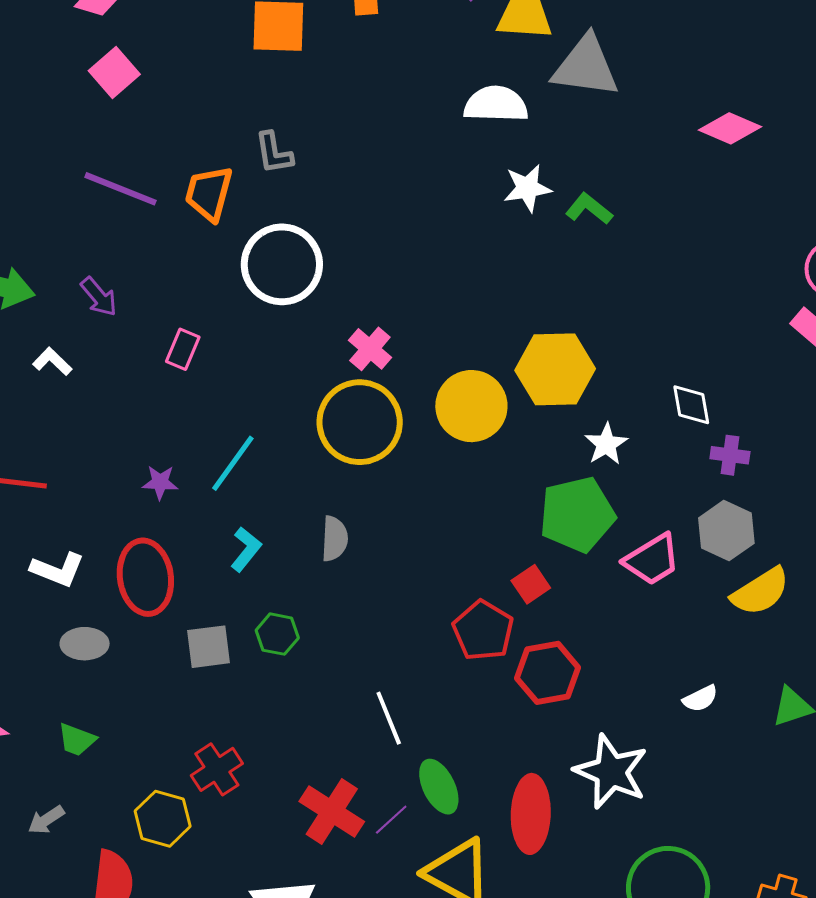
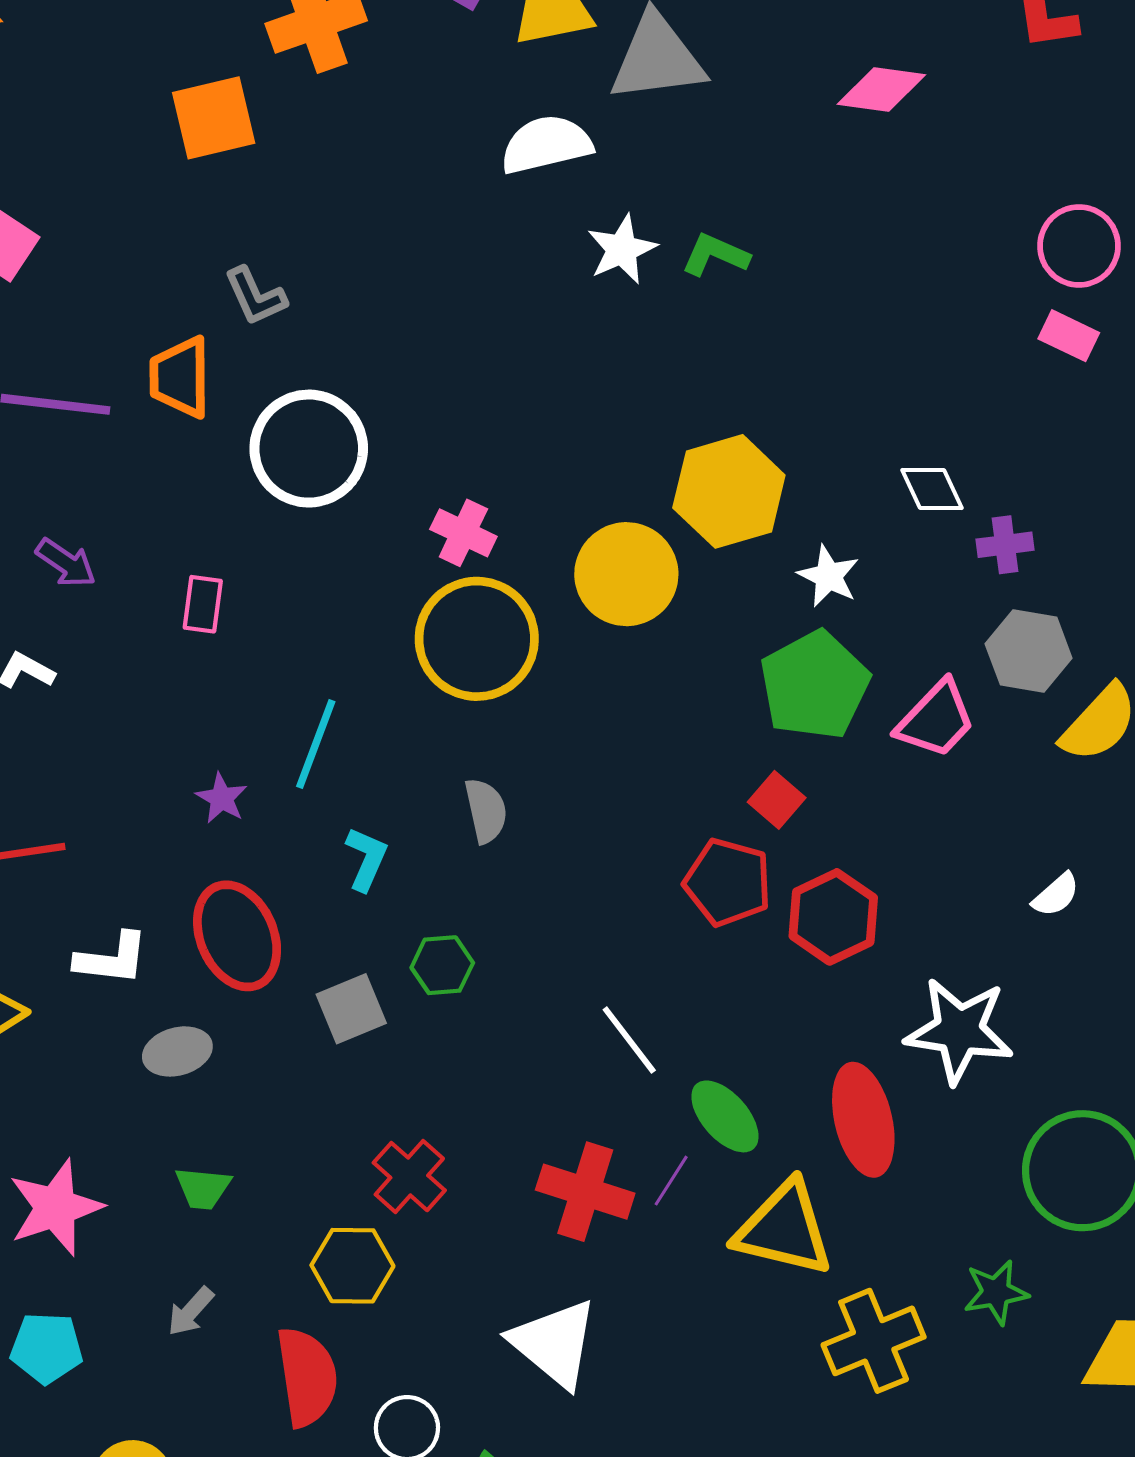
purple star: (160, 482) -> (222, 798), turned -30

